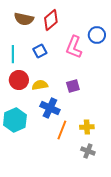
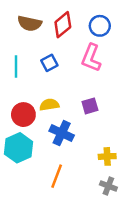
blue circle: (97, 35) -> (100, 26), moved
red circle: (19, 80) -> (23, 115), moved
orange line: (62, 130) -> (57, 176), moved

